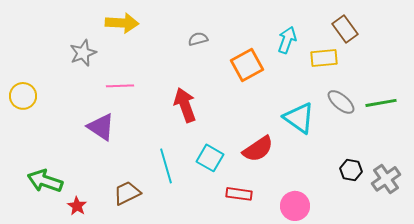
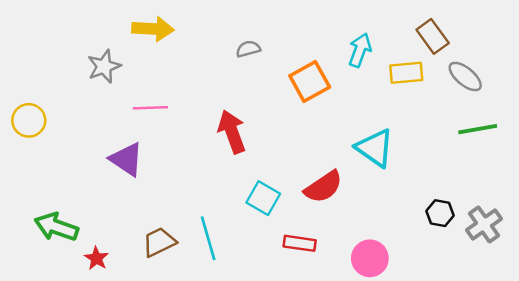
gray ellipse: (341, 102) -> (465, 76), moved
cyan line: (166, 166) -> (208, 238), moved

